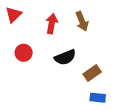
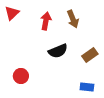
red circle: (24, 53) -> (21, 76), moved
brown rectangle: (92, 73) -> (90, 55), moved

